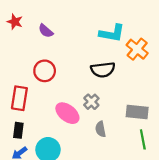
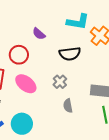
purple semicircle: (46, 31) -> (39, 34), moved
pink ellipse: (67, 113) -> (26, 84), moved

